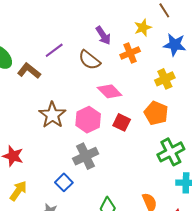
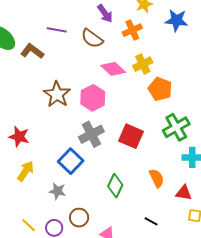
purple line: (54, 50) -> (57, 30), turned 48
yellow cross: (165, 79) -> (143, 64), moved
red square: (122, 122) -> (131, 136), moved, size x1.4
blue square: (64, 182) -> (71, 161), size x1.4

